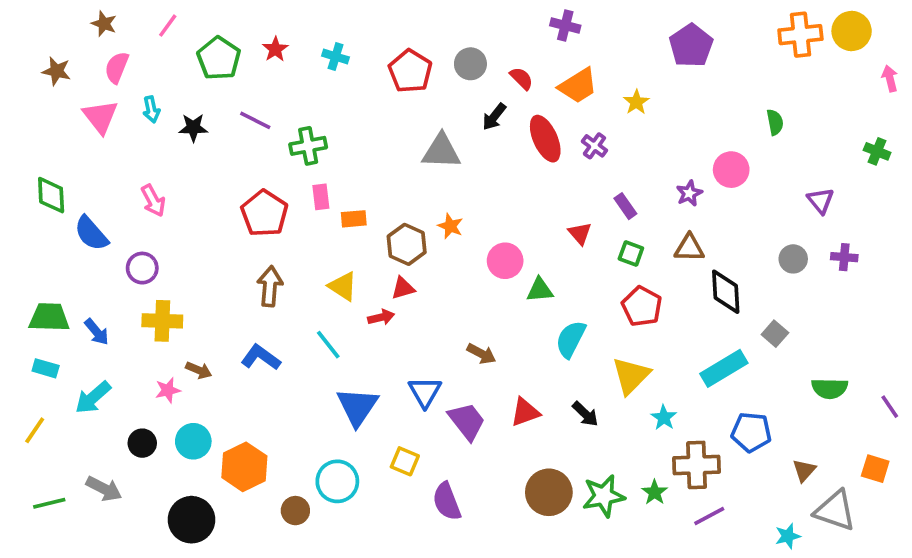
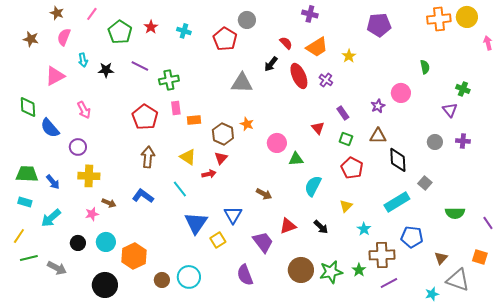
purple pentagon: (691, 46) -> (379, 25), turned 30
gray circle: (470, 64) -> (247, 20), moved
pink triangle: (100, 117) -> (55, 76), moved, turned 40
green cross: (877, 151) -> (463, 89), moved
red triangle: (403, 288) -> (221, 158), turned -32
yellow triangle: (631, 376) -> (346, 206), size x0.6
purple trapezoid: (467, 421) -> (263, 242), moved
yellow square: (405, 461) -> (218, 240), moved, turned 35
cyan circle: (337, 481) -> (189, 277), moved
green line: (49, 503) -> (29, 258), moved

